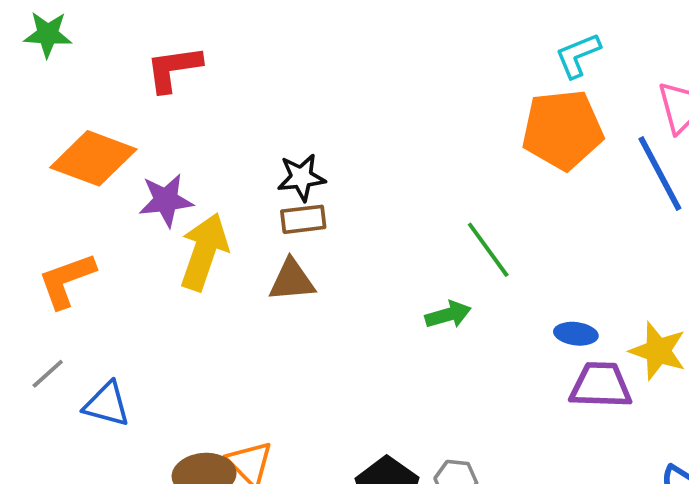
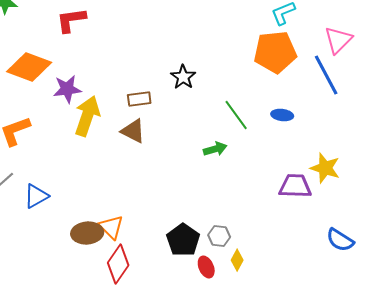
black star: (301, 177) -> (183, 77), moved, turned -30
brown triangle: (292, 280) -> (133, 131), turned 32
blue ellipse: (576, 334) -> (282, 115), moved
blue triangle: (107, 404) -> (36, 196), turned -44

